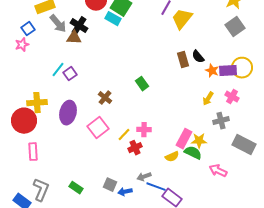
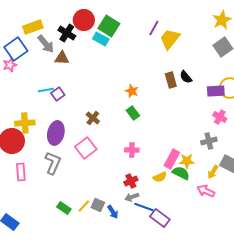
black cross: (79, 26) -> (67, 33), moved
blue square: (28, 29) -> (16, 49), size x1.6
cyan line: (58, 70) -> (46, 90), turned 42
orange star: (212, 71) -> (132, 91), moved
green rectangle: (142, 84) -> (133, 113), moved
yellow arrow: (208, 99) -> (213, 172), moved
yellow line: (124, 135) -> (84, 206), moved
red cross: (135, 148) -> (131, 181), moved
gray L-shape: (41, 190) -> (53, 163), moved
blue arrow: (125, 192) -> (113, 212), turned -112

